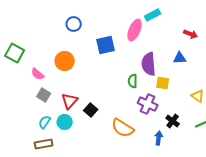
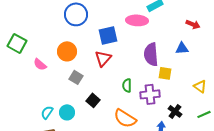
blue circle: (74, 24) -> (76, 14), size x1.5
pink ellipse: (135, 30) -> (137, 20), turned 70
green semicircle: (133, 81) -> (127, 85), moved
gray square: (44, 95) -> (76, 77), moved
red triangle: (70, 101) -> (103, 58), moved
purple cross: (148, 104) -> (150, 94), turned -30

